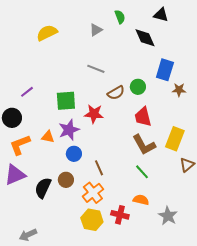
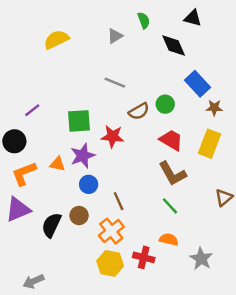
blue rectangle: (165, 70) -> (198, 84), turned -60
red trapezoid: (143, 117) -> (171, 140), turned 135
yellow rectangle: (175, 139) -> (210, 144), moved

